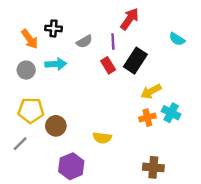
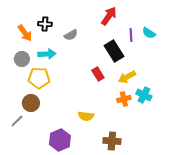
purple line: (113, 42) -> (131, 35), moved
black rectangle: (135, 61) -> (114, 51), turned -65
red rectangle: (108, 65) -> (98, 74), moved
yellow pentagon: (31, 110) -> (39, 78), moved
brown circle: (56, 126) -> (31, 103), moved
brown cross: (153, 167) -> (112, 141), moved

